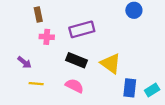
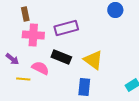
pink cross: (47, 37) -> (33, 35), size x1.5
pink semicircle: (74, 86) -> (40, 68), moved
blue rectangle: (130, 88) -> (84, 87), moved

